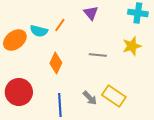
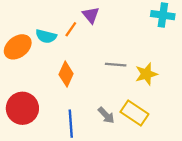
purple triangle: (91, 13) -> (91, 15), moved
yellow star: (132, 46) -> (146, 74), moved

